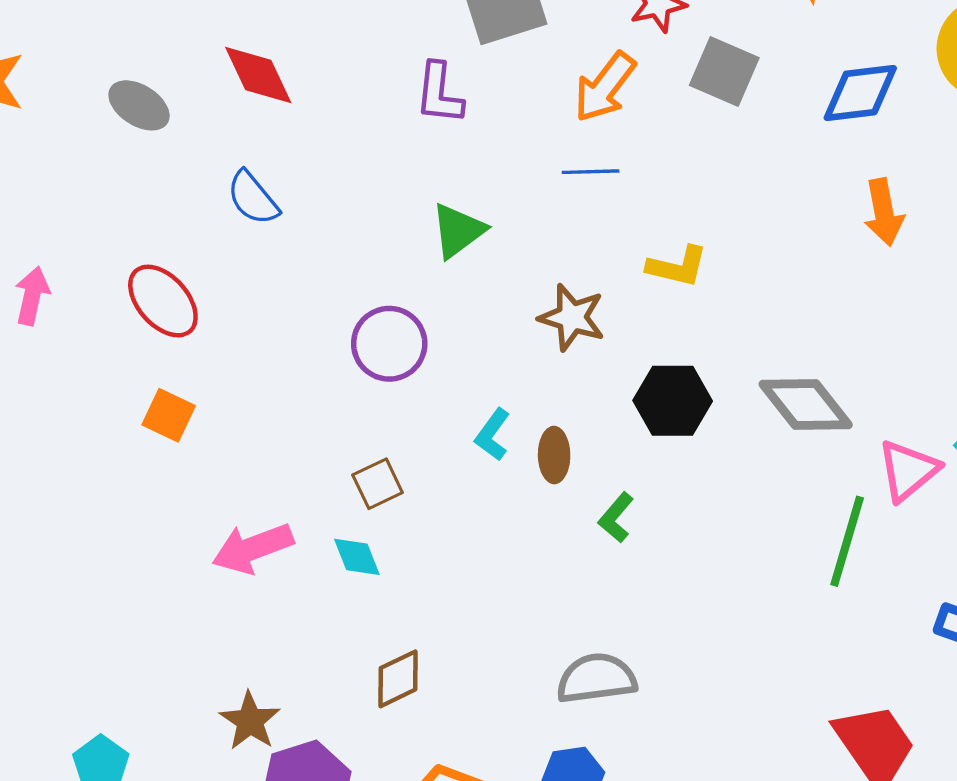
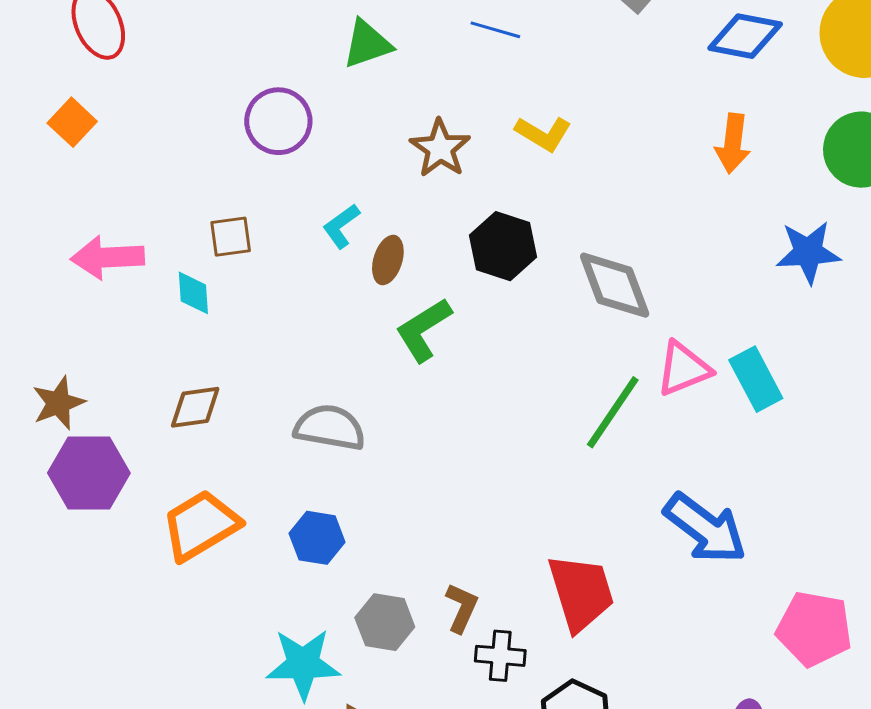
green L-shape: (616, 518) -> (423, 330), size x1.5
gray semicircle: (596, 678) -> (330, 427), moved

